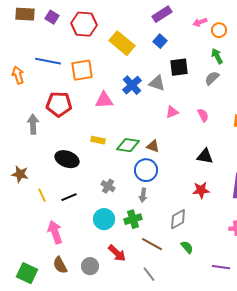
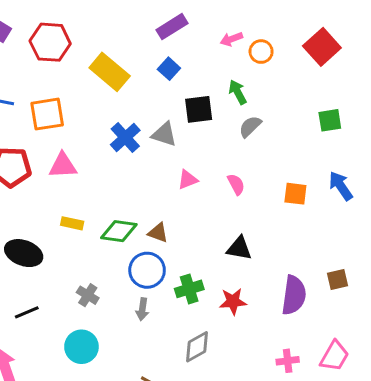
green arrow: (217, 56) -> (238, 92), moved
pink triangle: (104, 100) -> (63, 166), moved
green cross: (133, 219) -> (189, 289), moved

